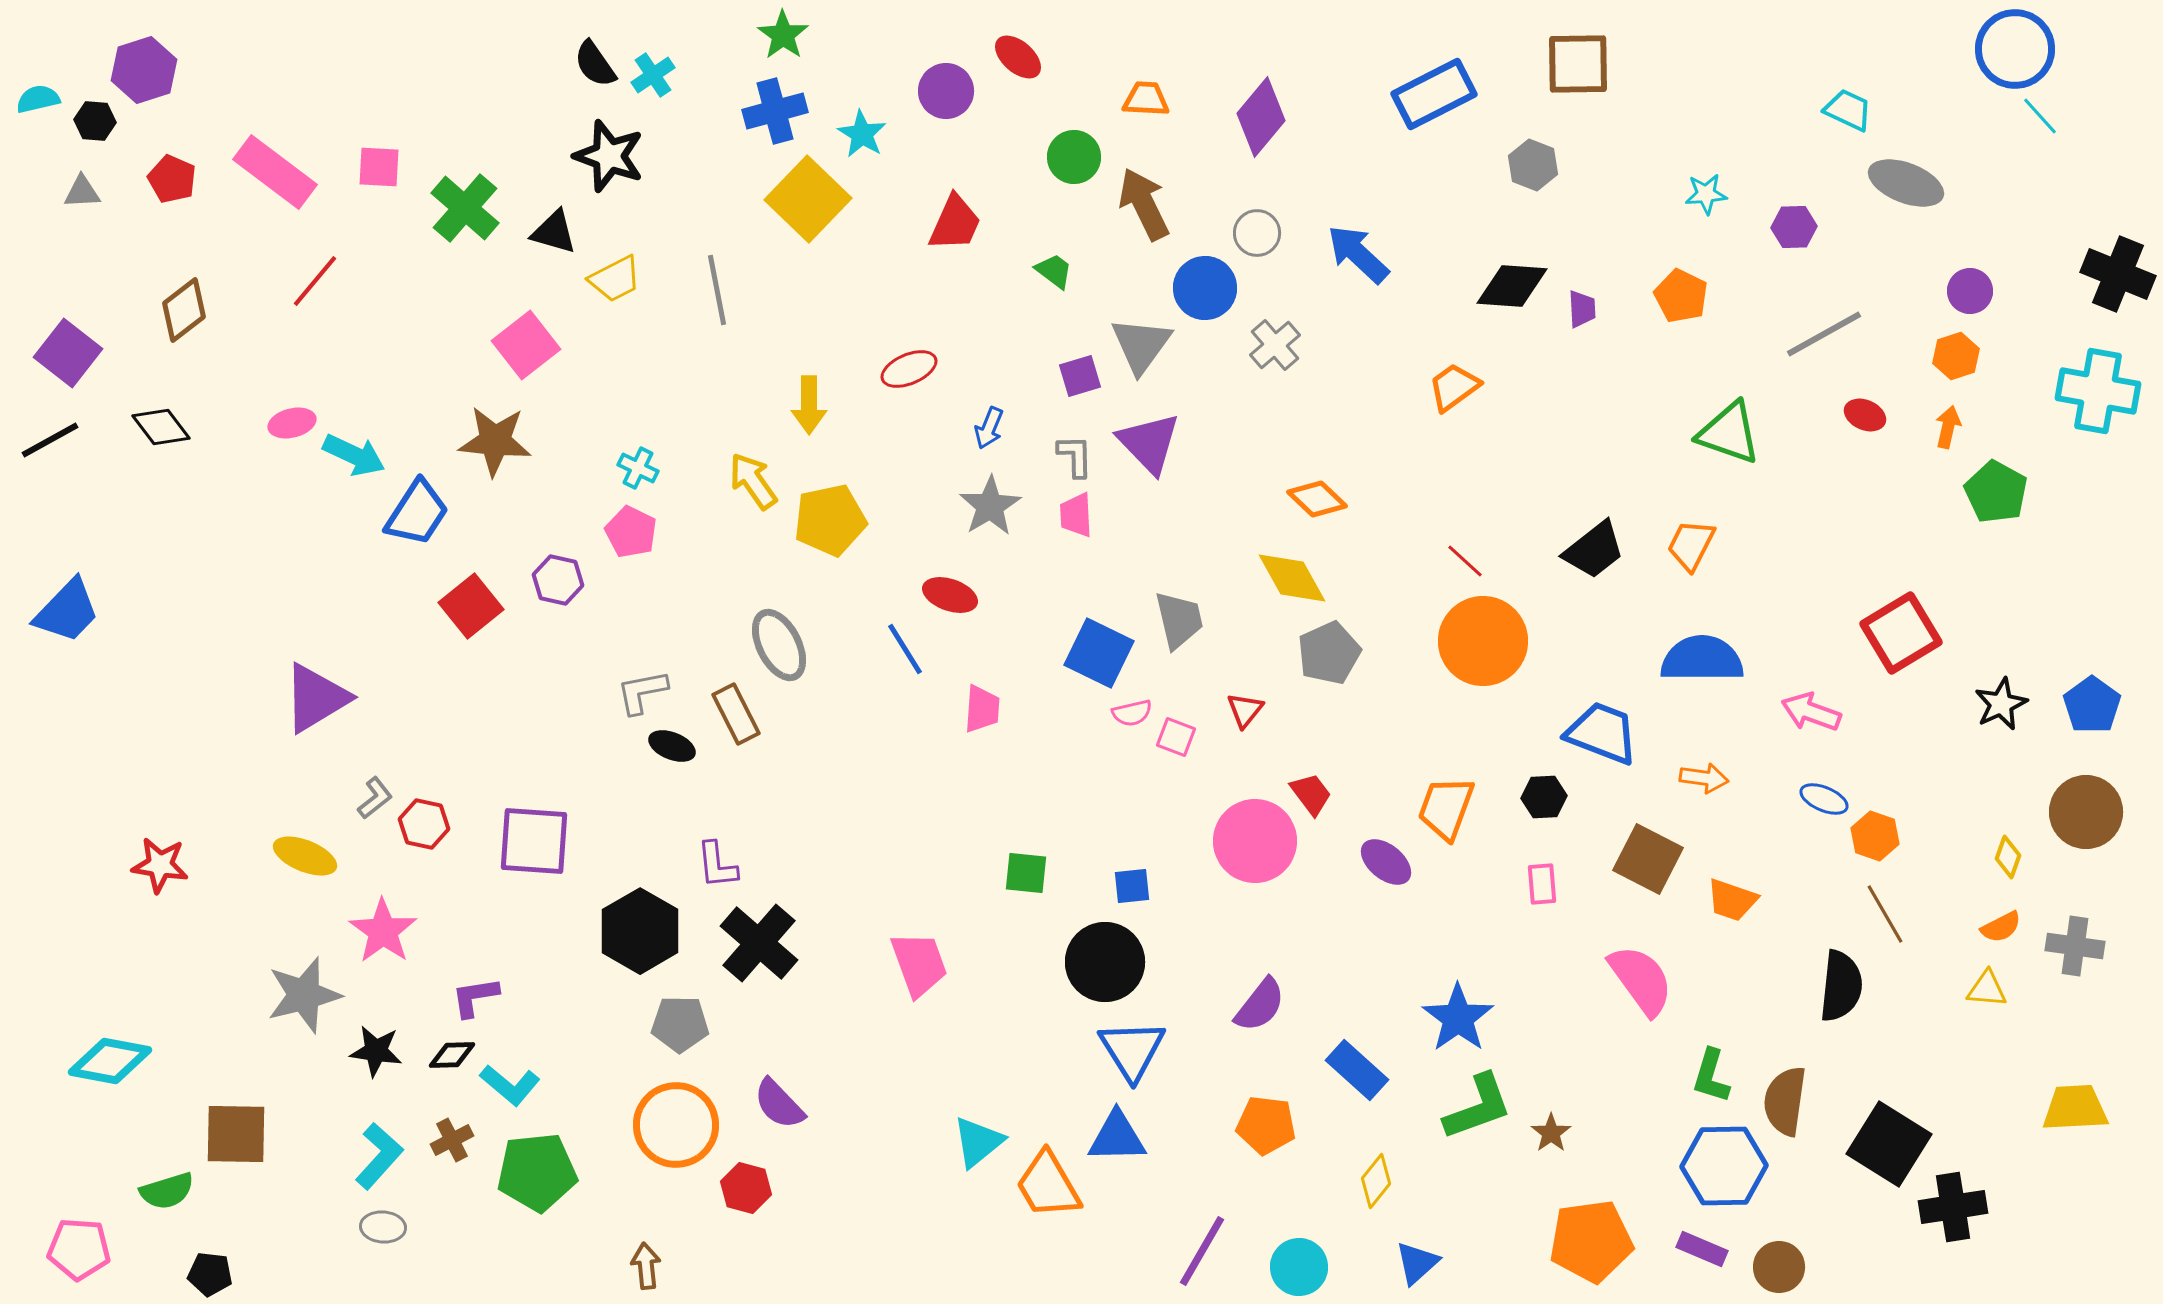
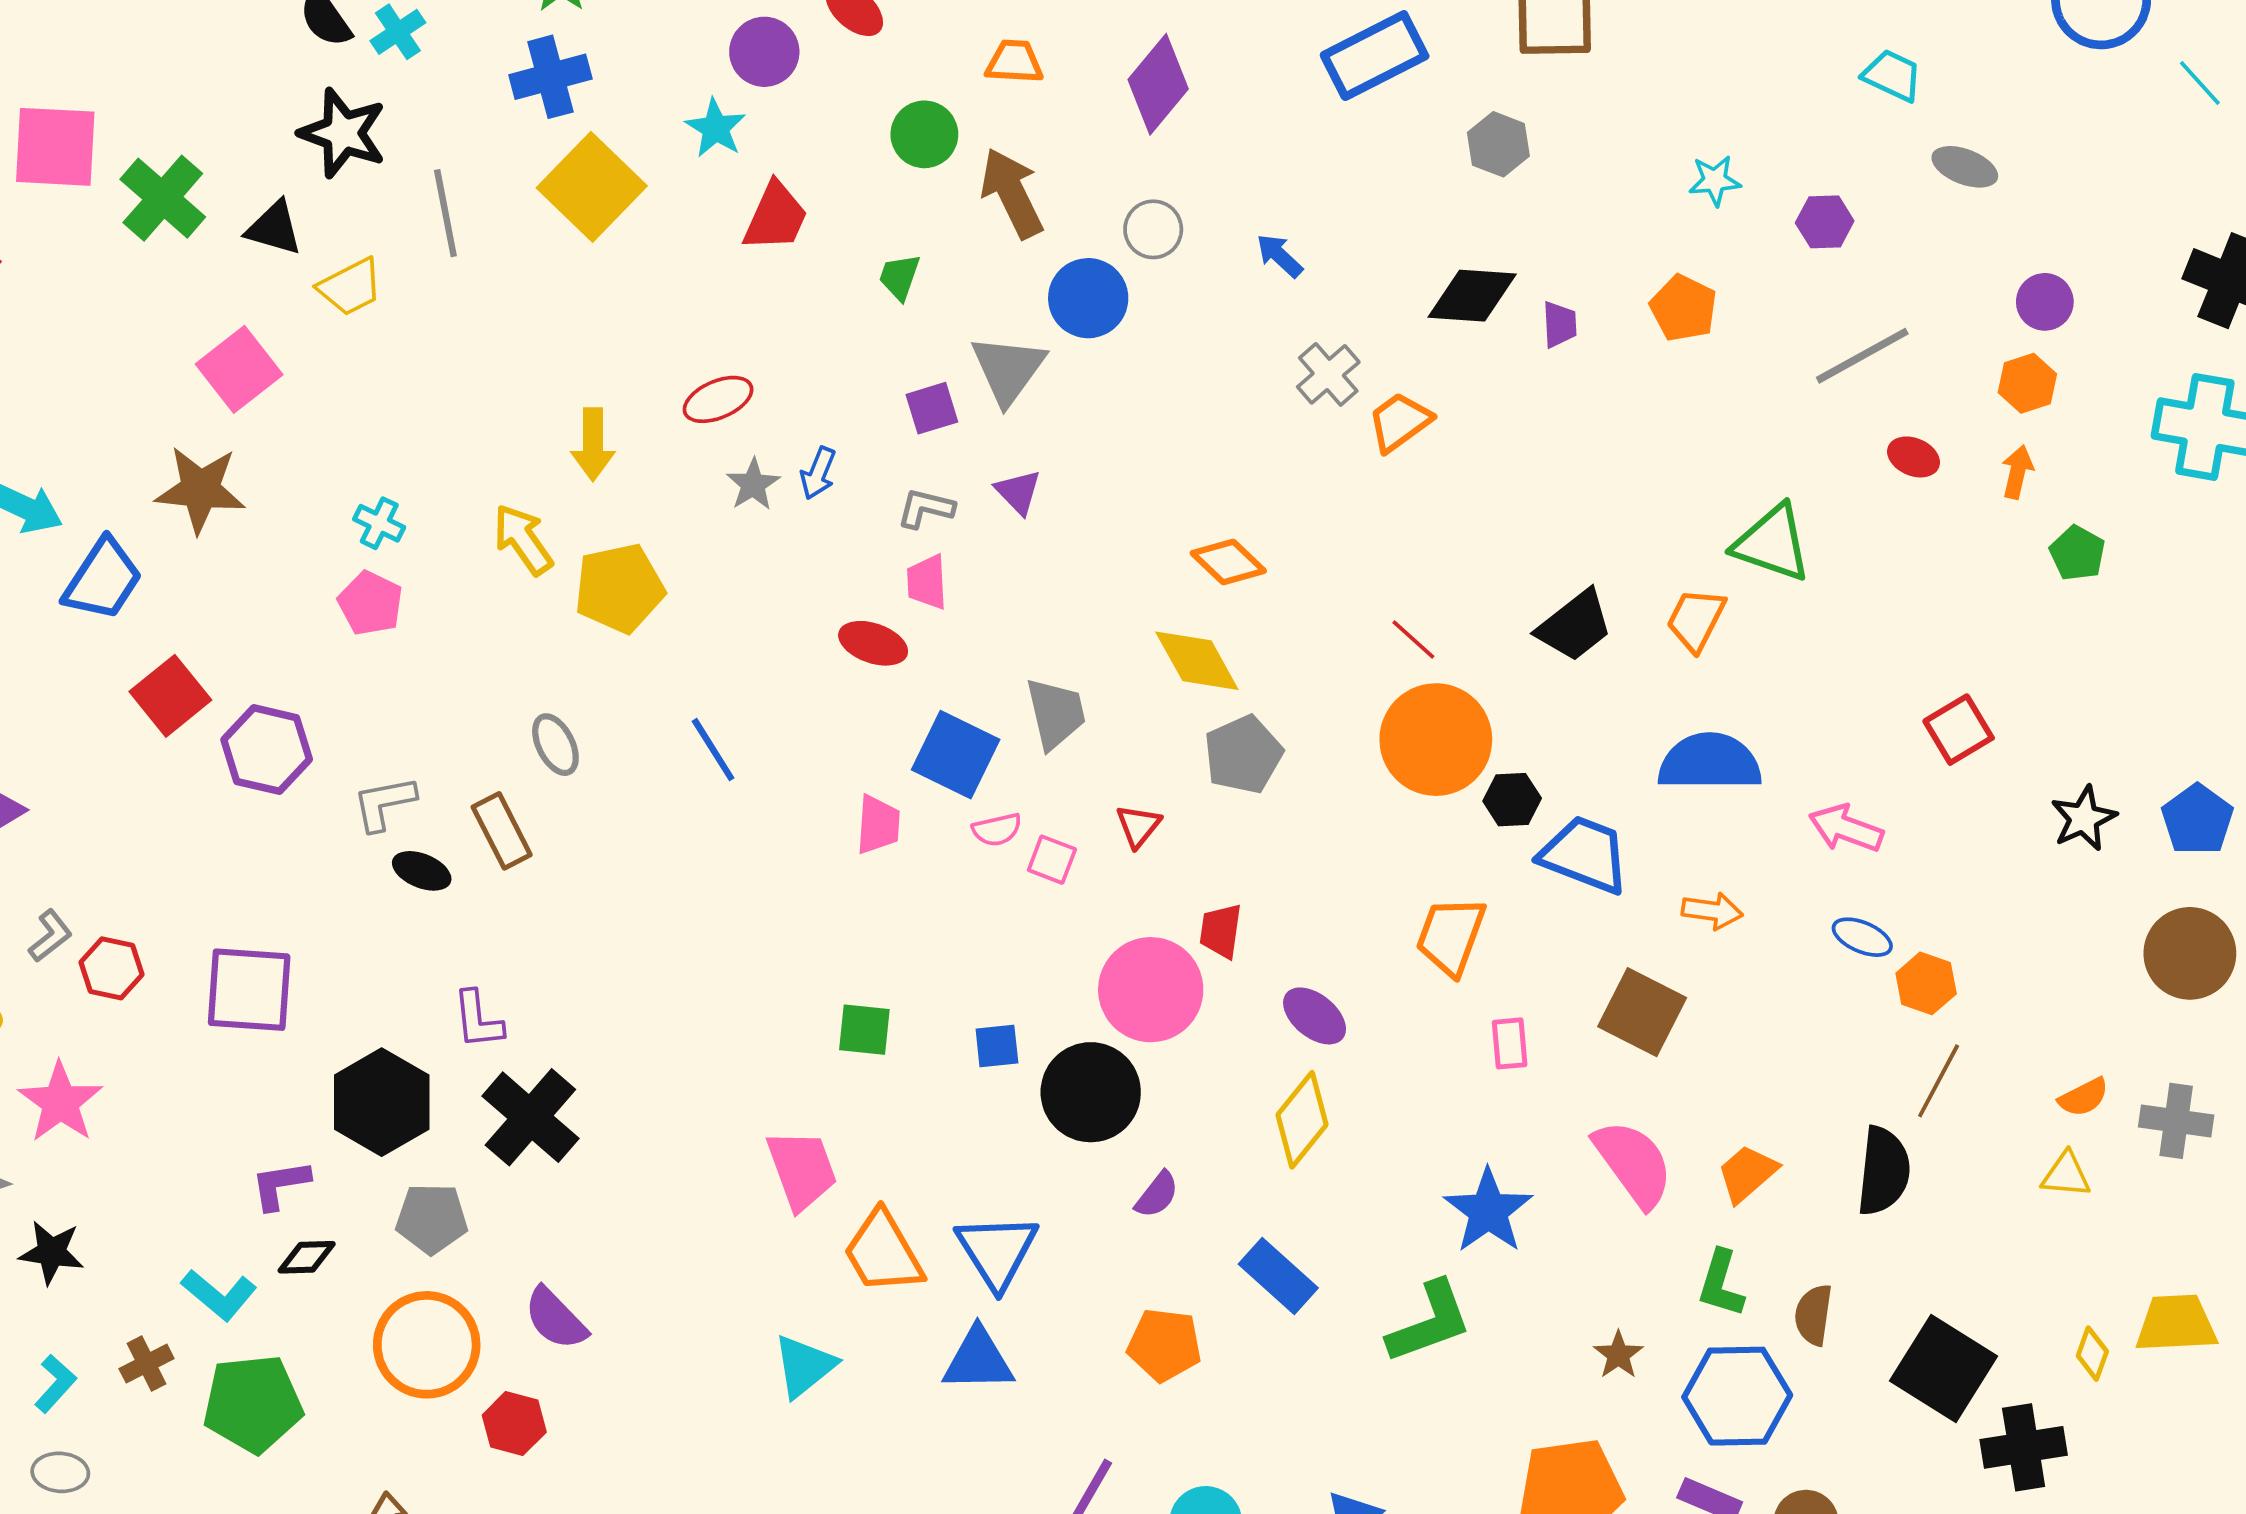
cyan line: (2040, 116) -> (2200, 83), moved
cyan star: (862, 134) -> (716, 128), moved
pink square: (379, 167) -> (55, 147), size x1.6
gray ellipse: (1906, 183) -> (1965, 167), size x0.7
blue arrow: (1358, 254) -> (1280, 256), size x0.6
green trapezoid: (1054, 271) -> (899, 277), turned -108
gray line: (717, 290) -> (445, 213), moved
gray cross: (1275, 345) -> (1328, 374), moved
green triangle: (1729, 433) -> (1772, 543), moved
purple triangle: (1149, 443) -> (1018, 492), size x0.6
gray L-shape: (1075, 456) -> (926, 508), turned -75
green pentagon: (1996, 492) -> (2077, 553), size x0.7
gray star: (990, 506) -> (753, 484), moved, size x0.7
purple hexagon: (558, 580) -> (267, 750), moved, size x1.4
red ellipse: (950, 595) -> (873, 643), moved
red square: (1901, 633) -> (1959, 730), size x0.7
gray ellipse: (779, 645) -> (555, 745), size x0.7
pink trapezoid: (982, 709) -> (878, 825), moved
red trapezoid: (1311, 794) -> (1221, 931), turned -135
black hexagon: (1544, 797) -> (1512, 800), moved
orange trapezoid: (1446, 808) -> (1451, 936), moved
yellow diamond: (2008, 857) -> (2092, 1354), moved
orange trapezoid: (1732, 900) -> (1747, 1173), moved, turned 120
brown line: (1885, 914) -> (1939, 1081), turned 58
black circle: (1105, 962) -> (1091, 1092), moved
pink trapezoid: (919, 964) -> (802, 1170), moved
purple L-shape: (475, 997) -> (280, 1185), moved
purple semicircle: (1260, 1005) -> (1157, 1195), size x0.7
blue star: (1458, 1018) -> (1488, 1211), moved
black diamond: (452, 1055) -> (307, 1257), moved
brown semicircle: (1785, 1101) -> (1813, 1315), size x0.7
brown star: (1551, 1133) -> (1618, 1355), moved
cyan L-shape: (379, 1156) -> (55, 1384), size x0.7
yellow diamond: (1376, 1181) -> (1302, 1120), moved, size x1.4
orange trapezoid: (1048, 1185) -> (883, 1252), moved

